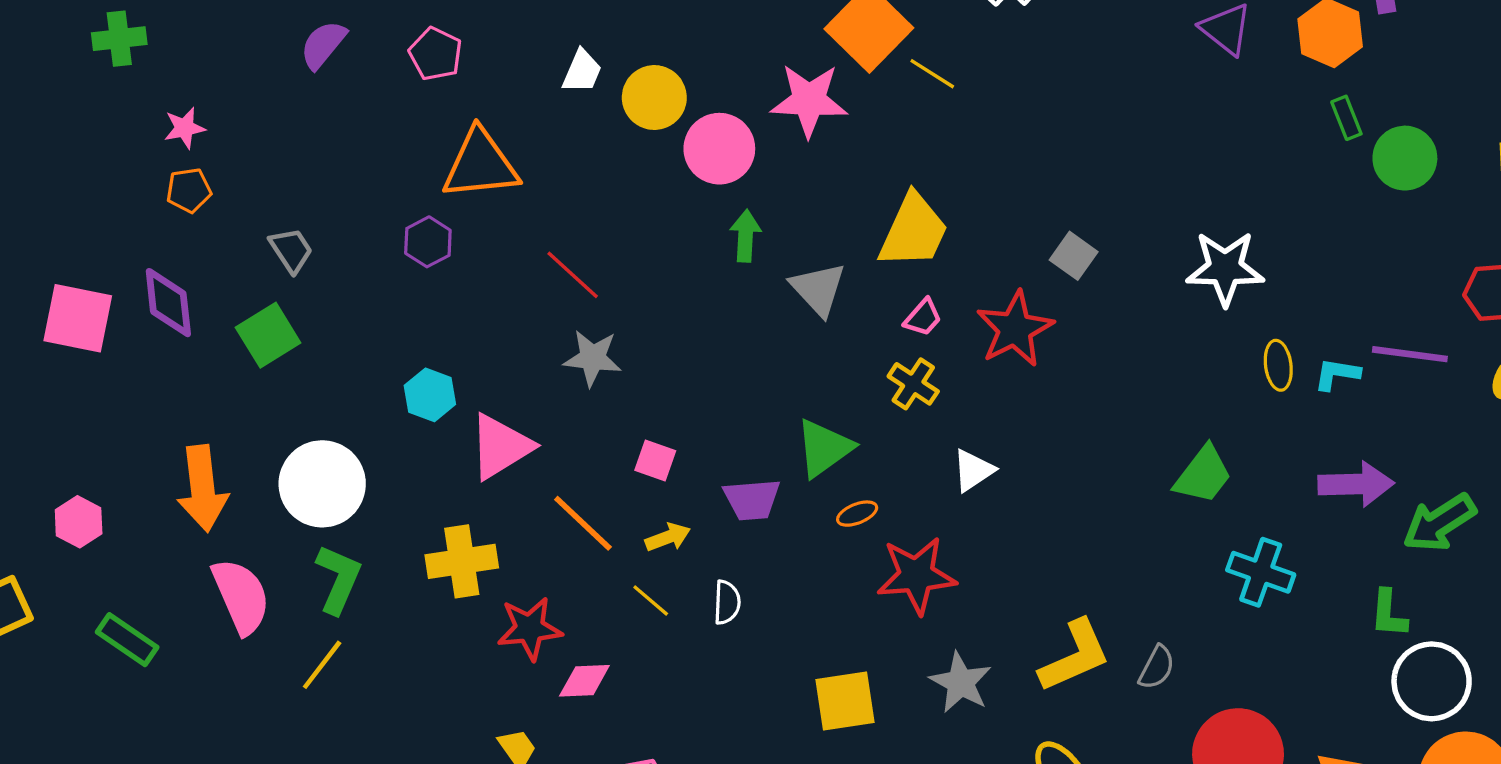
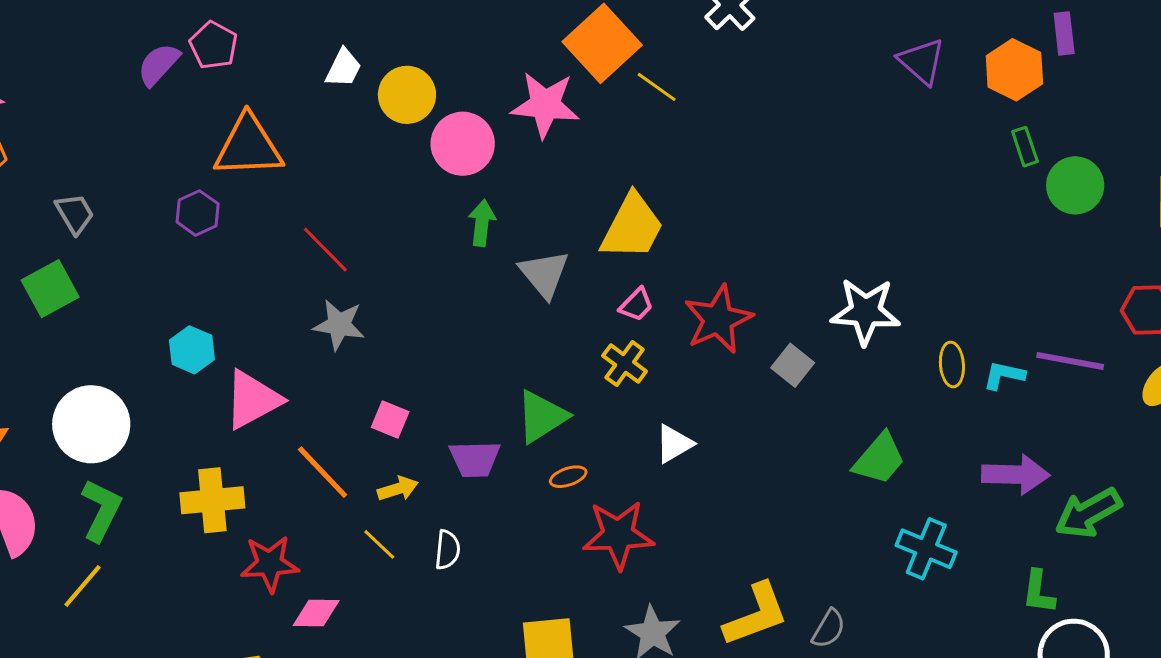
purple semicircle: (323, 45) -> (159, 64), moved
gray square: (1074, 256) -> (793, 365), moved
white star: (1225, 268) -> (865, 311), moved

